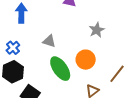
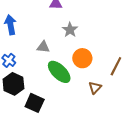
gray star: (97, 30) -> (70, 30), moved

